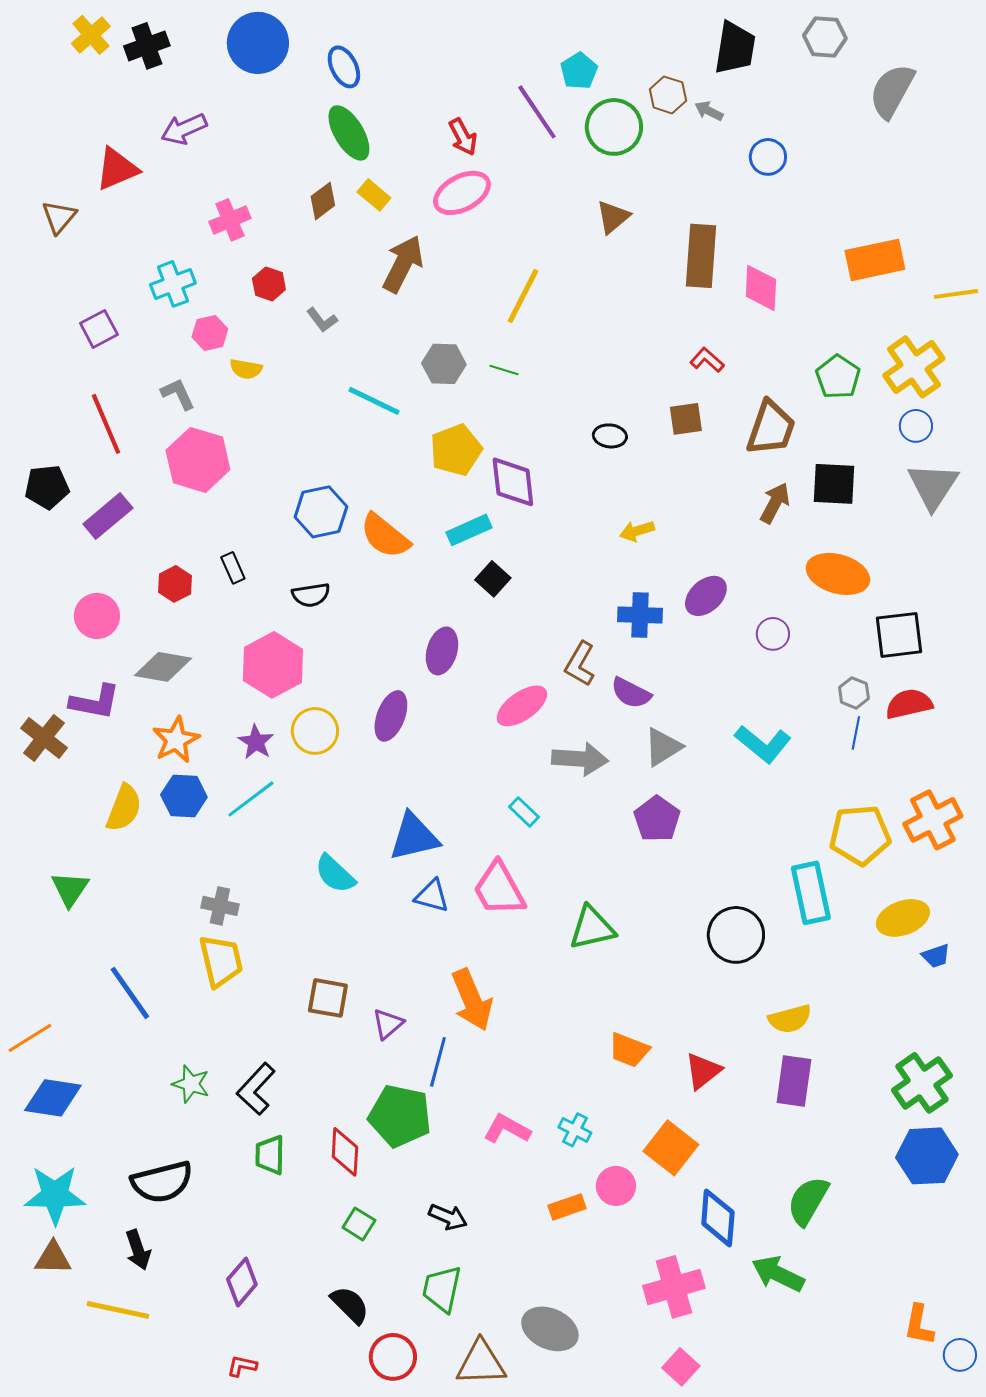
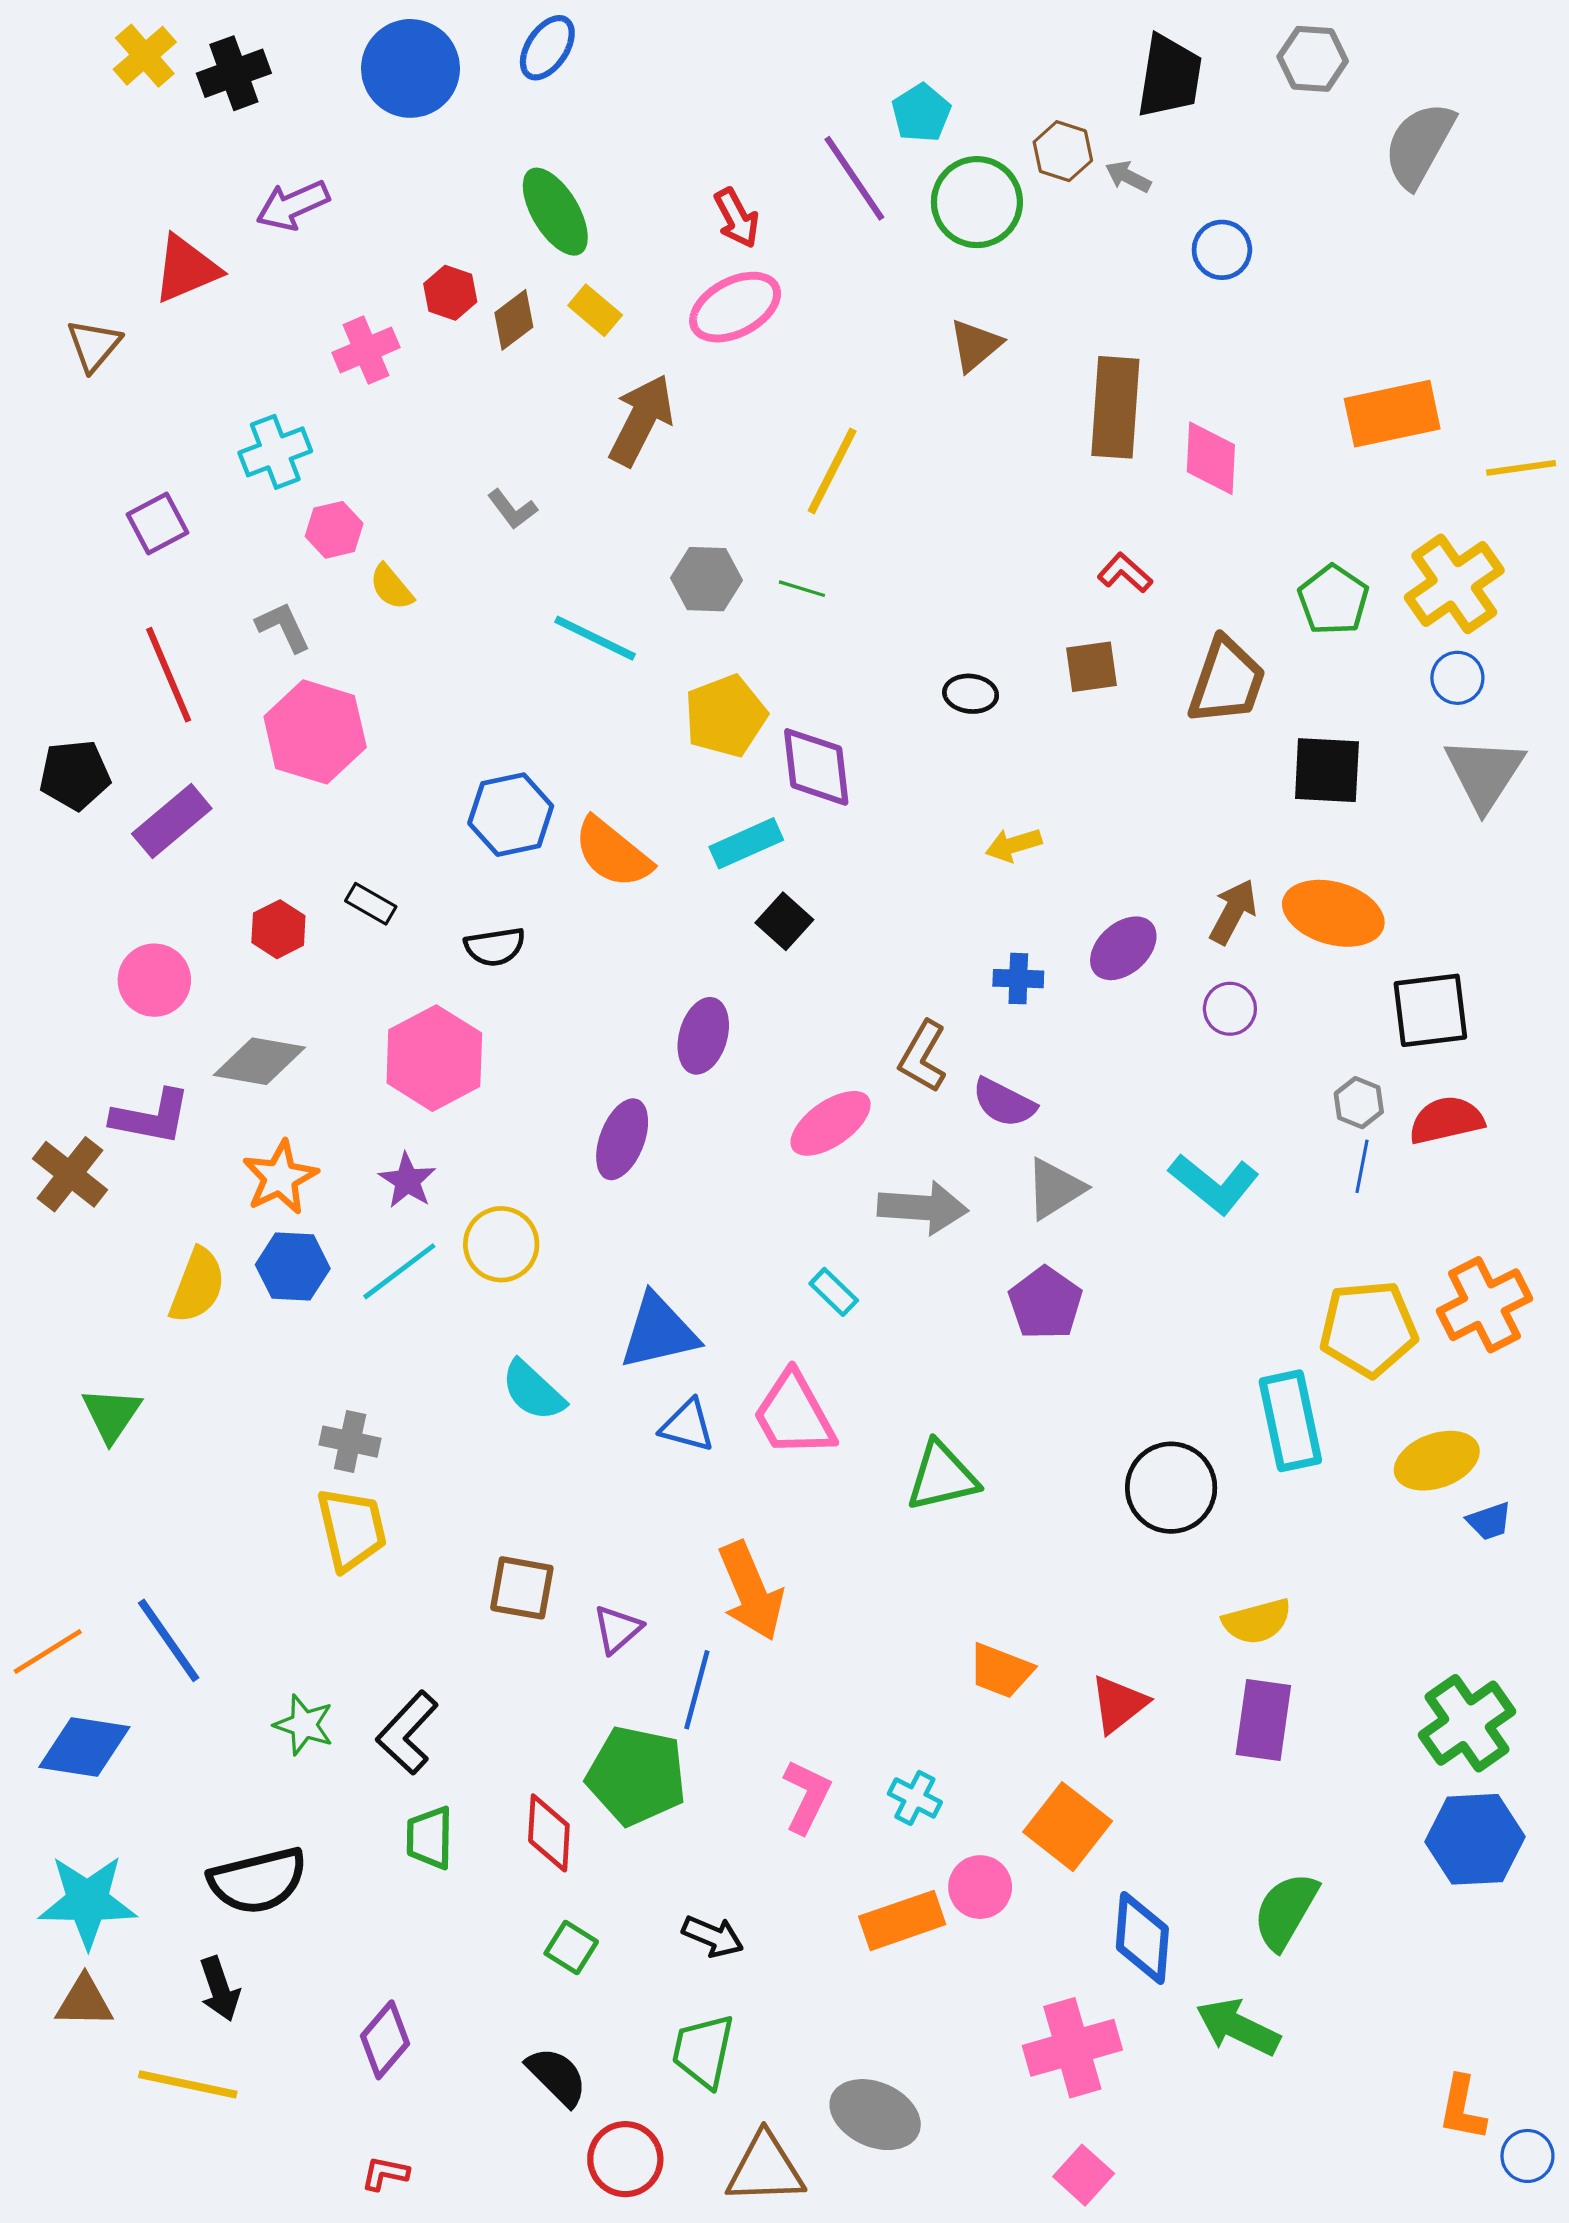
blue ellipse: (344, 67) -> (547, 48), moved, turned 60
red hexagon: (269, 284) -> (450, 293), moved
yellow semicircle: (246, 369) -> (391, 587), turned 40
brown arrow: (775, 503) -> (1233, 912), moved
black rectangle: (233, 568) -> (371, 904), turned -36
blue cross: (640, 615) -> (1018, 979), size x0.7
yellow circle: (315, 731) -> (501, 1244), moved
blue line: (130, 993) -> (169, 1640), moved
pink L-shape: (507, 1129) -> (807, 1796), turned 87
orange rectangle: (567, 1207) -> (902, 1920), size x1.4

